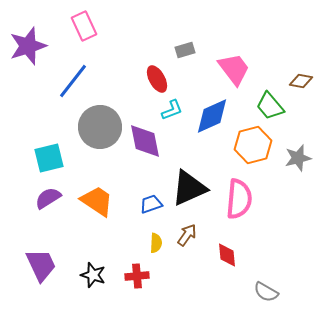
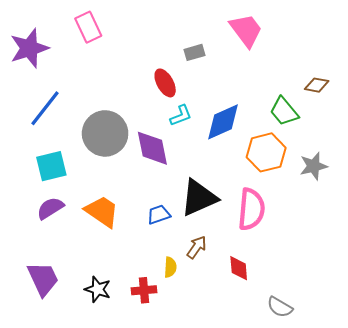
pink trapezoid: (234, 69) -> (246, 30), moved
blue line: (73, 81) -> (45, 108), moved
yellow semicircle: (156, 243) -> (170, 267), moved

